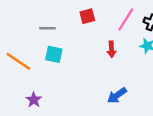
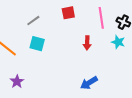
pink line: (126, 19) -> (101, 18), turned -45
gray line: (48, 28) -> (33, 21), turned -40

